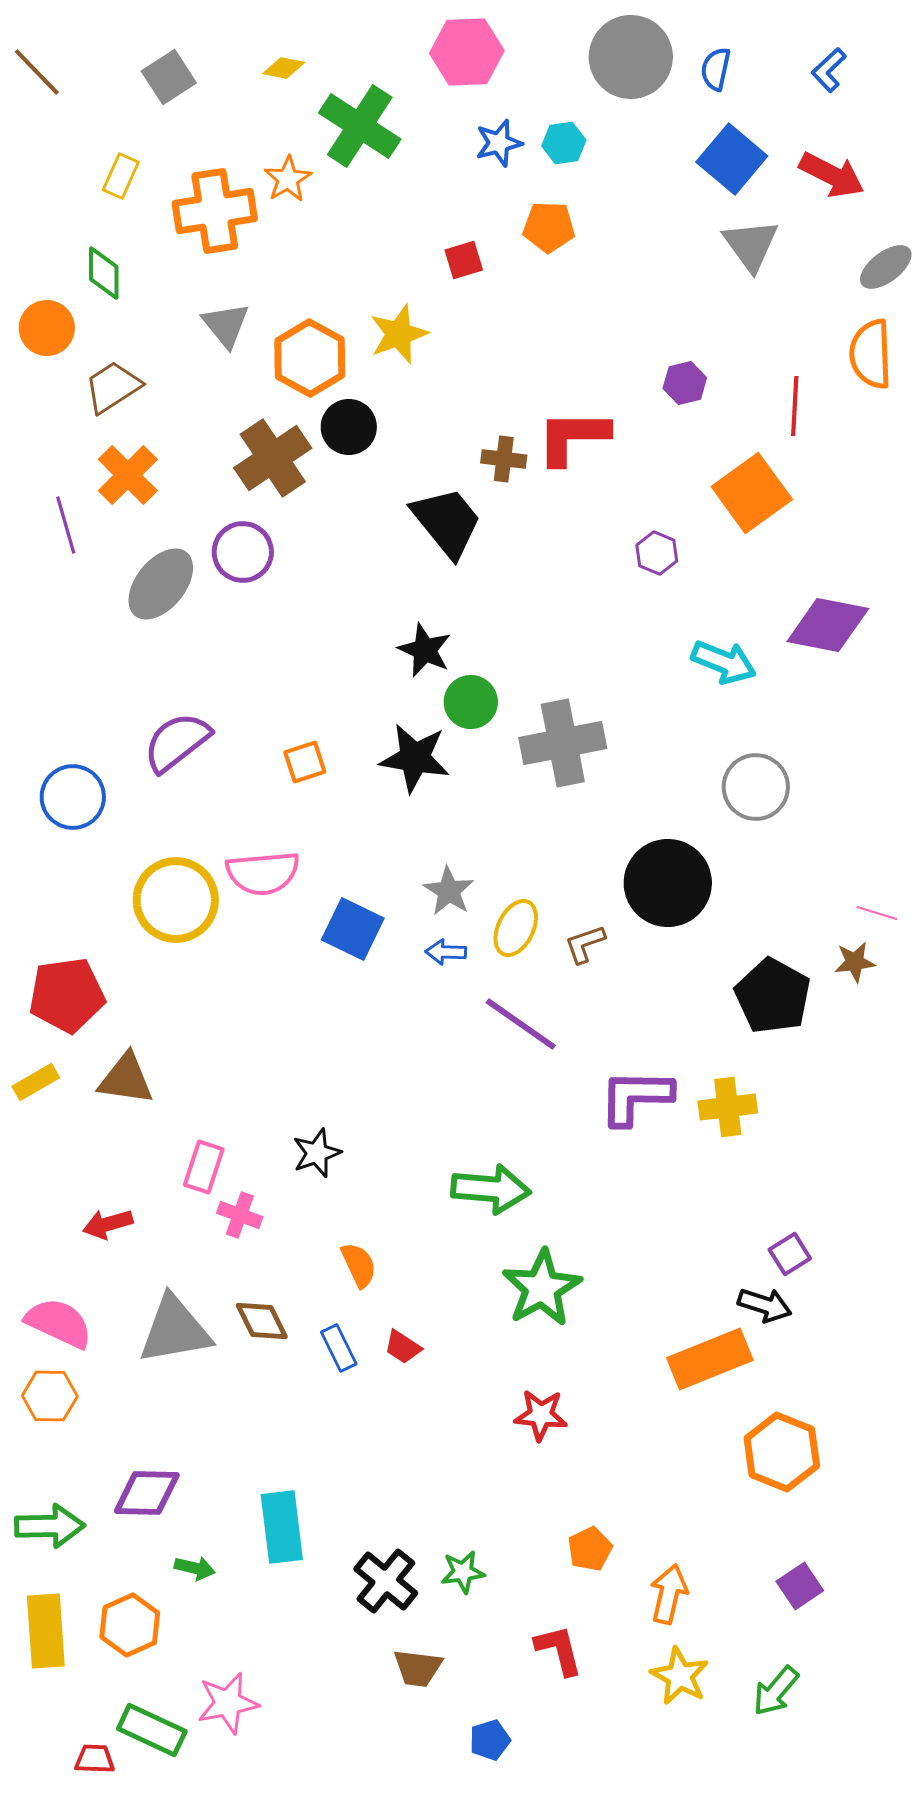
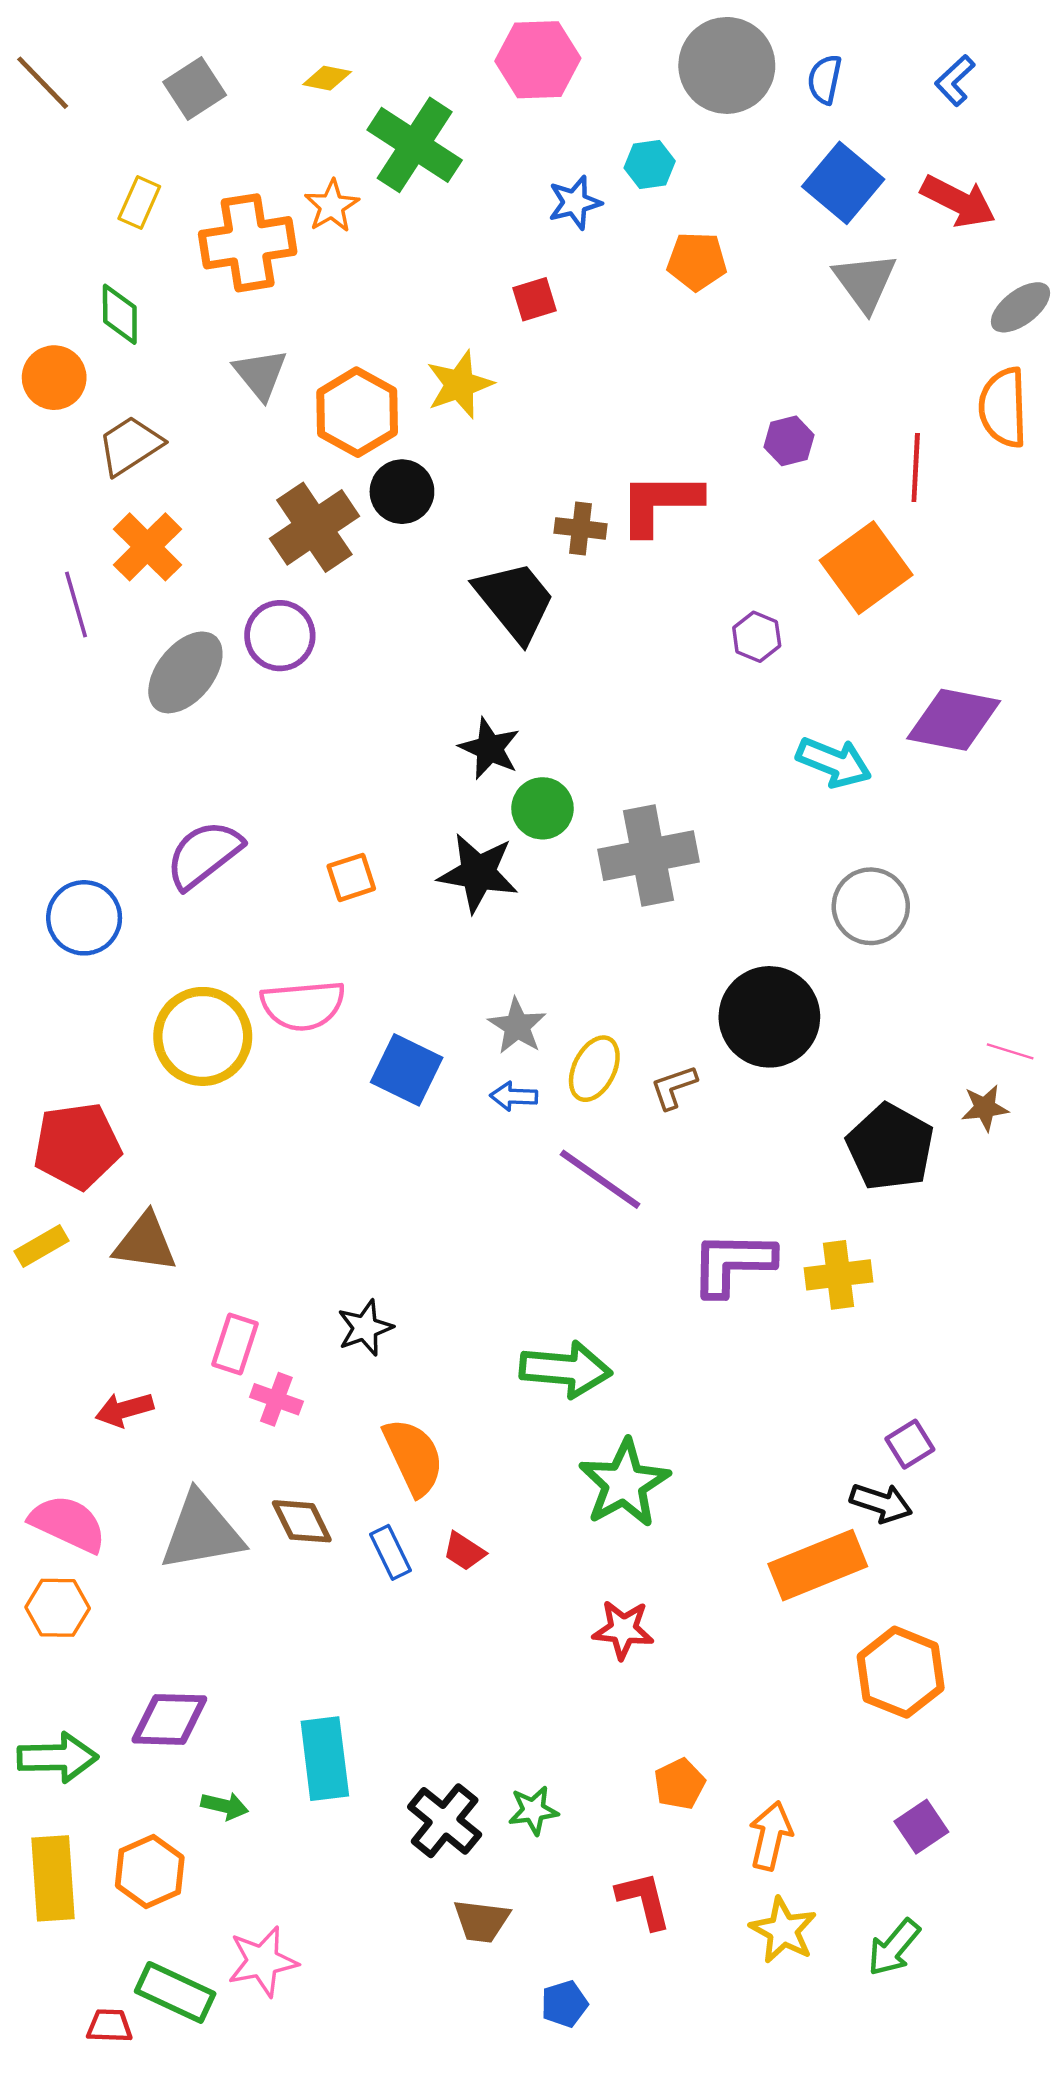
blue star: (499, 143) -> (575, 203), moved
orange pentagon: (549, 227) -> (697, 261), moved
orange semicircle: (359, 1265) -> (413, 1457), size x1.5

